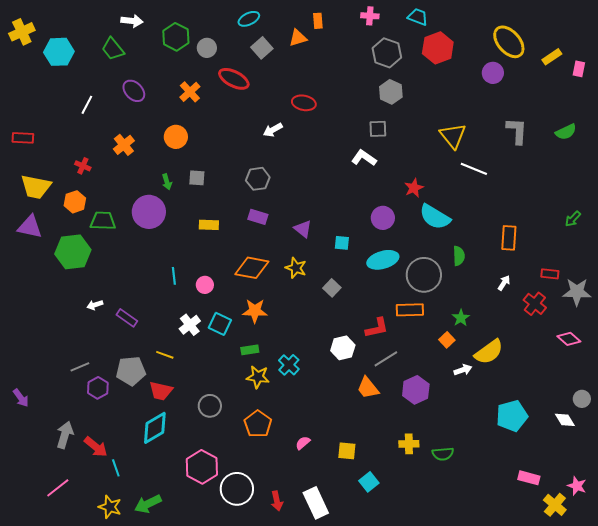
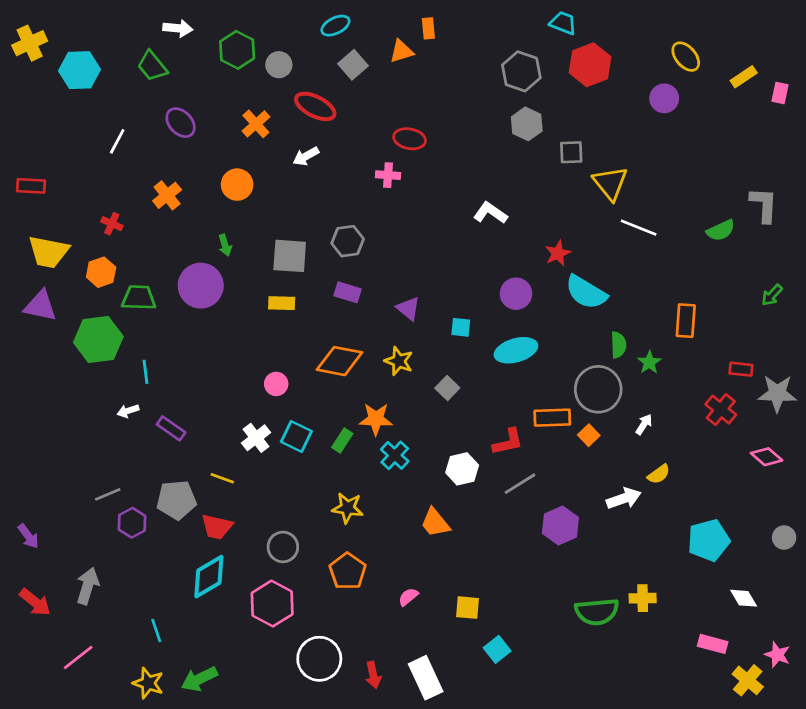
pink cross: (370, 16) -> (388, 175), moved
yellow ellipse: (509, 42) -> (686, 57), size x0.7
gray square: (378, 129) -> (571, 152), moved
white arrow: (273, 130) -> (306, 156), moved
gray L-shape: (517, 131) -> (764, 205), moved
green semicircle: (566, 132) -> (721, 230), moved
gray square: (197, 178) -> (290, 256), moved, size x1.6
gray circle: (424, 275) -> (598, 389), moved
cyan line: (174, 276) -> (145, 372), moved
white arrow: (504, 283) -> (644, 424), moved
orange star: (255, 311) -> (376, 419), moved
green star: (461, 318) -> (649, 362), moved
orange square: (447, 340) -> (589, 435), moved
green rectangle: (250, 350) -> (342, 441), moved, turned -48
yellow semicircle: (489, 352) -> (659, 474), size x0.6
cyan cross: (289, 365) -> (395, 455), moved
white arrow: (463, 370) -> (624, 498), size x1.4
orange trapezoid: (368, 388) -> (435, 523), moved
cyan pentagon: (512, 416) -> (709, 540), moved
white diamond: (565, 420) -> (744, 598), moved
yellow cross: (409, 444) -> (643, 598), moved
red arrow: (96, 447) -> (35, 602), moved
green semicircle: (443, 454) -> (597, 612), size x1.5
pink hexagon: (202, 467) -> (272, 604), moved

